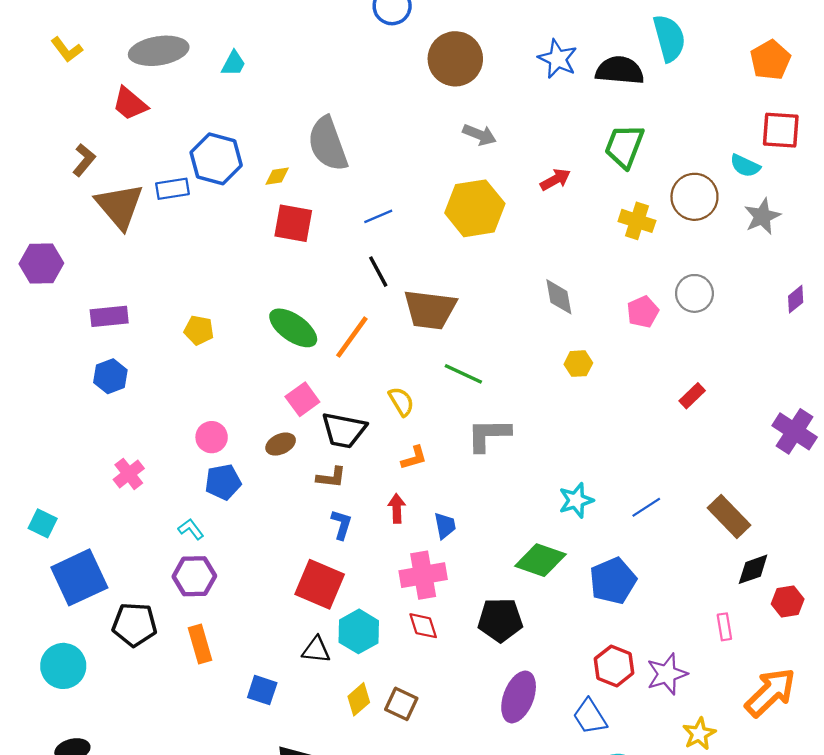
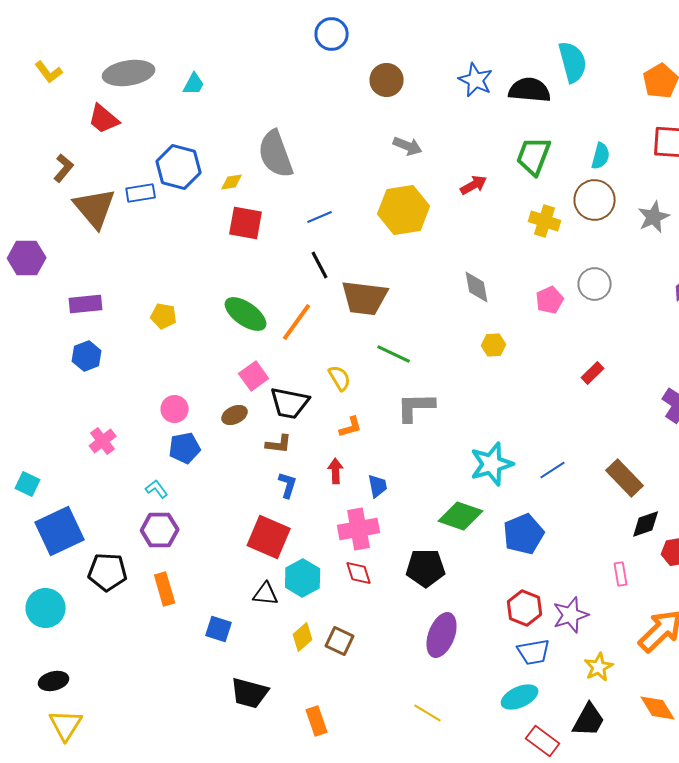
brown circle: (455, 59) -> (387, 80), size x0.7
cyan semicircle: (745, 166) -> (601, 156), moved, turned -100
cyan star: (576, 500) -> (492, 464), size x1.4
blue trapezoid: (590, 717) -> (534, 652), moved, turned -68

